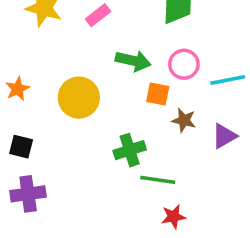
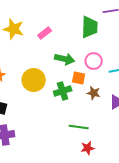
green cross: (130, 150) -> (63, 91), moved

